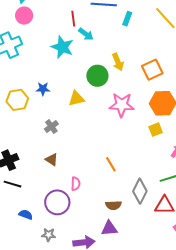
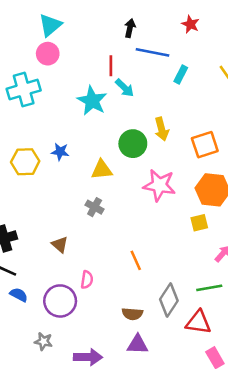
gray cross: (51, 127) -> (95, 207), moved, turned -32
blue semicircle: (26, 215) -> (19, 295), moved
purple triangle: (109, 228) -> (138, 344), moved

